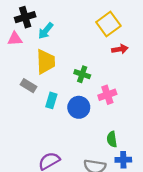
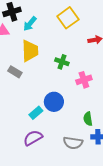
yellow square: (108, 24) -> (68, 18), moved
cyan rectangle: (51, 100) -> (36, 113), moved, turned 32
blue circle: (79, 107) -> (54, 102), moved

